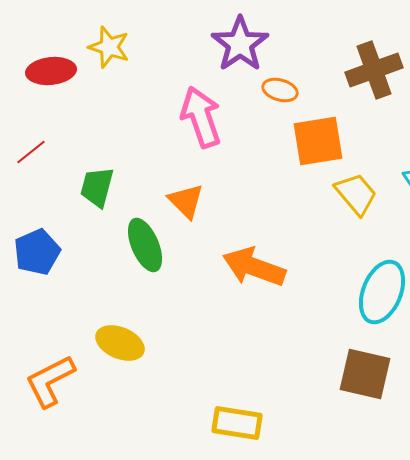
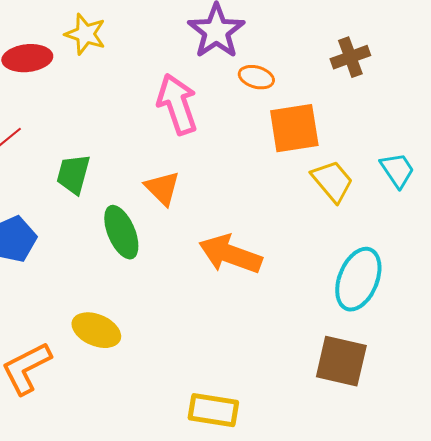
brown cross: (374, 70) -> (350, 57), size x0.7

